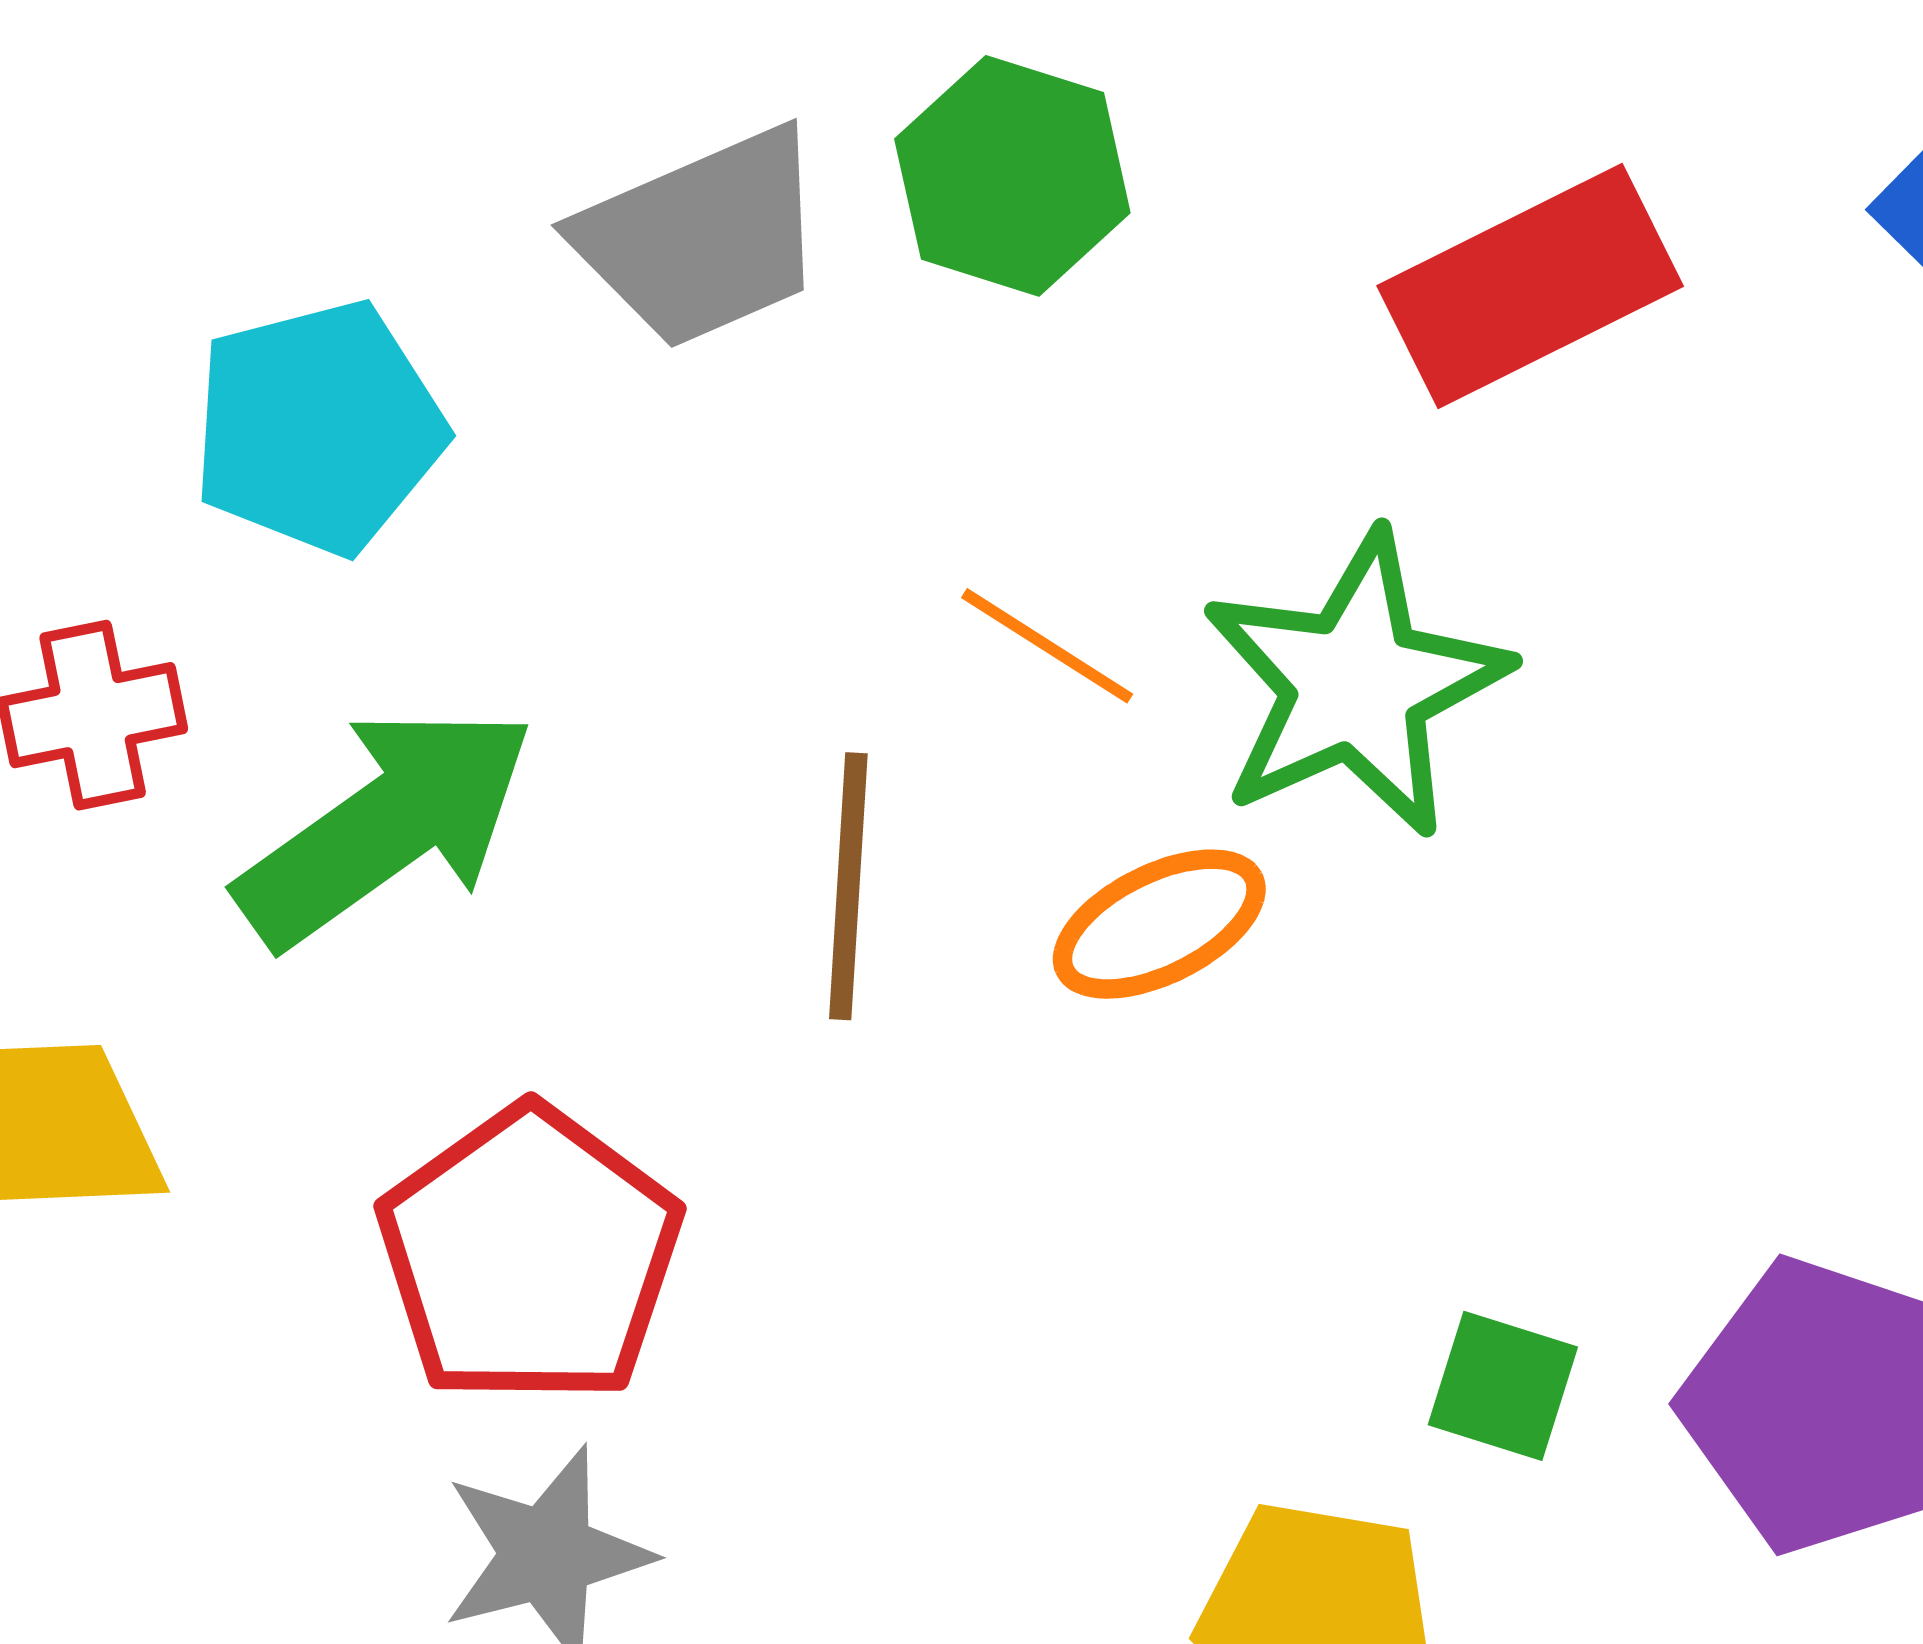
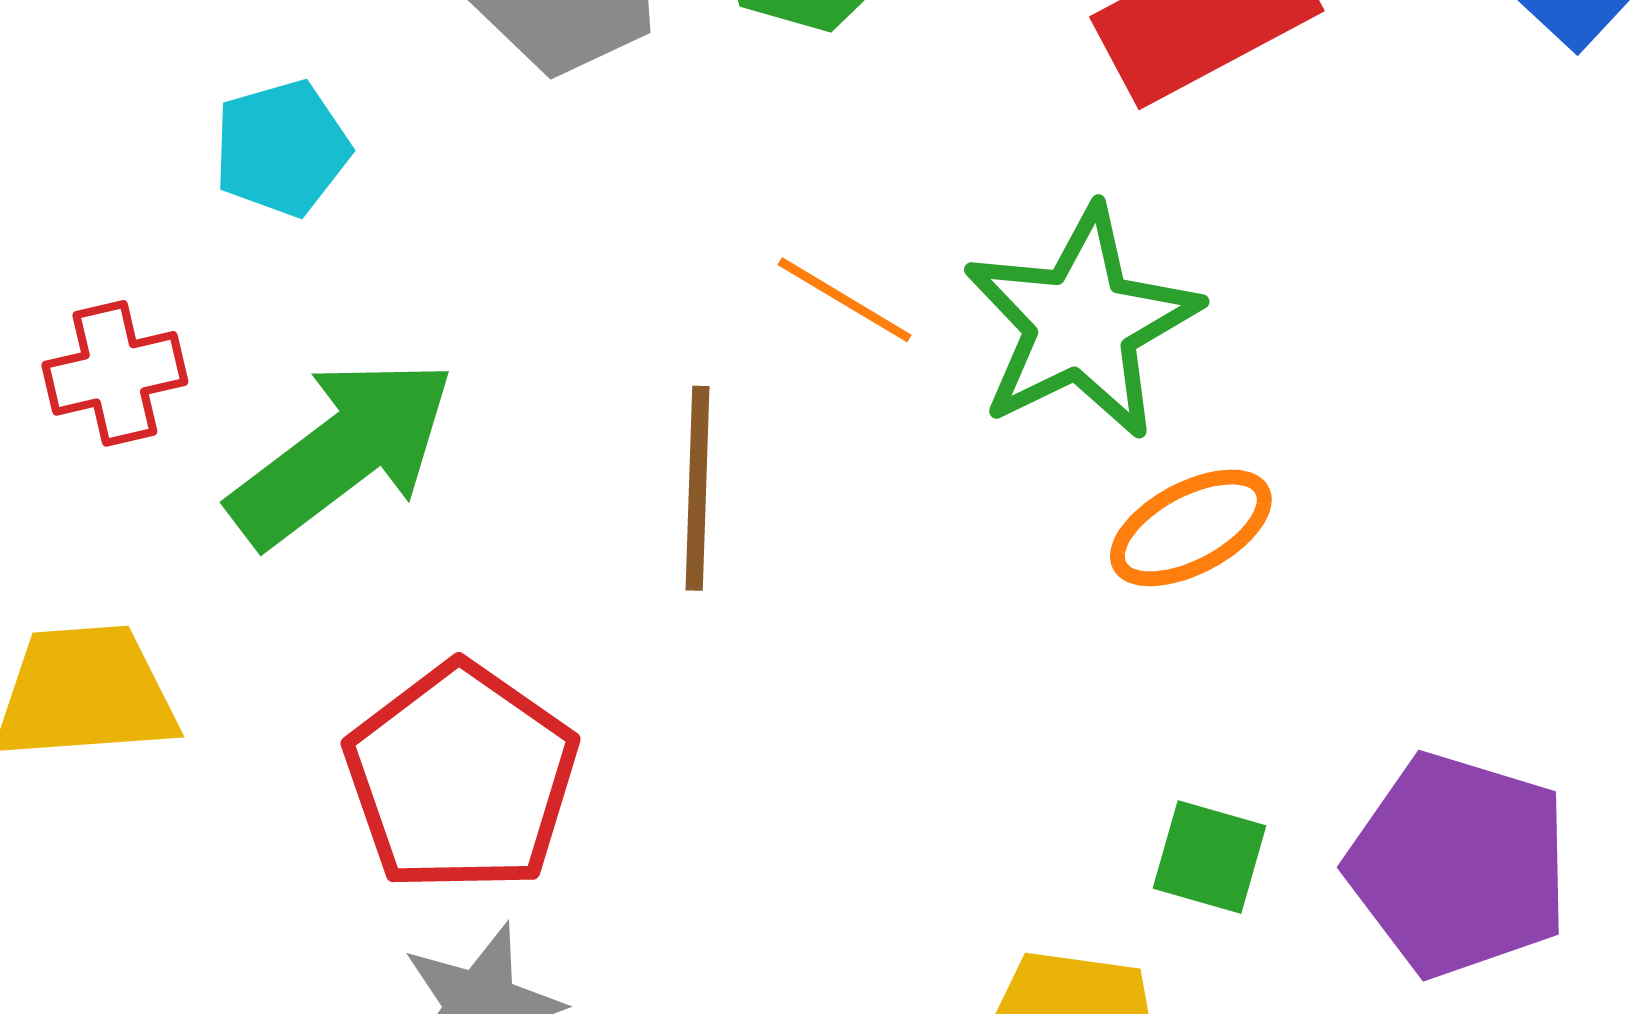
cyan pentagon: (318, 428) -> (282, 148), size x0.7
orange ellipse: (1159, 924) -> (1191, 528), moved

